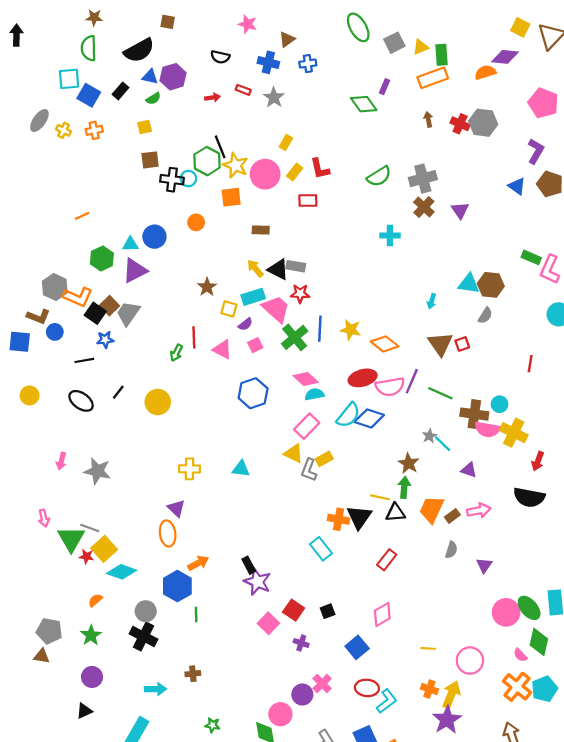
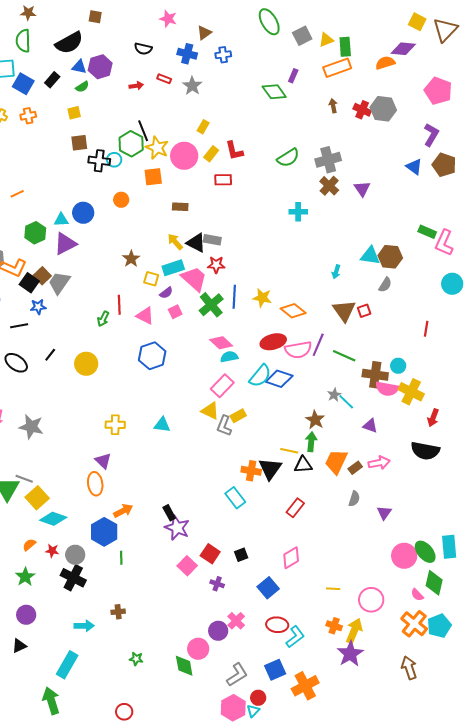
blue hexagon: (253, 393) -> (152, 356), moved
red star: (87, 556) -> (52, 551), moved

